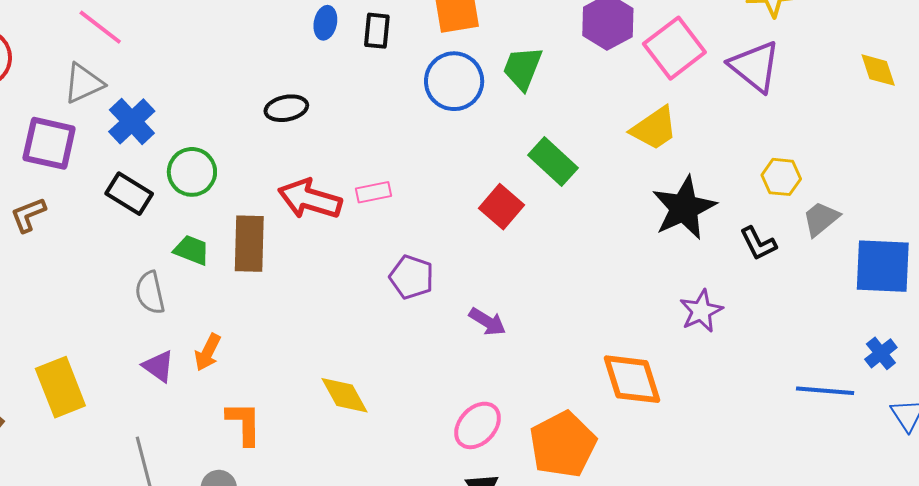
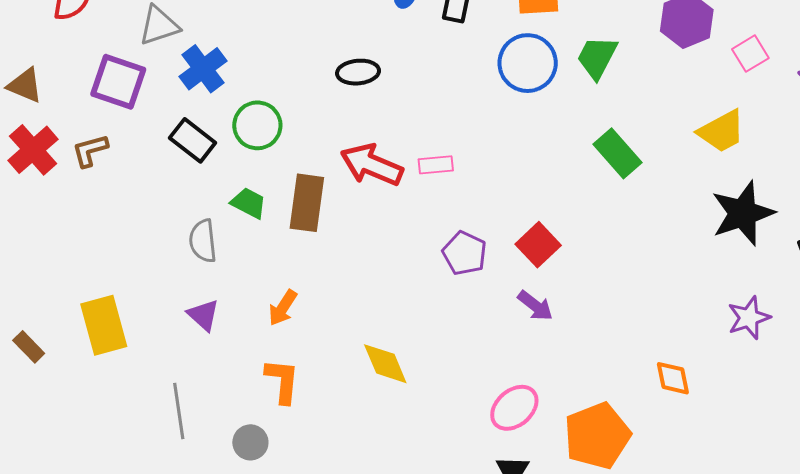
pink square: (674, 48) -> (750, 54), size x0.6
red square: (502, 207) -> (538, 245), moved
orange arrow: (208, 352) -> (283, 308), moved
orange diamond: (632, 379) -> (673, 378), size x0.6

